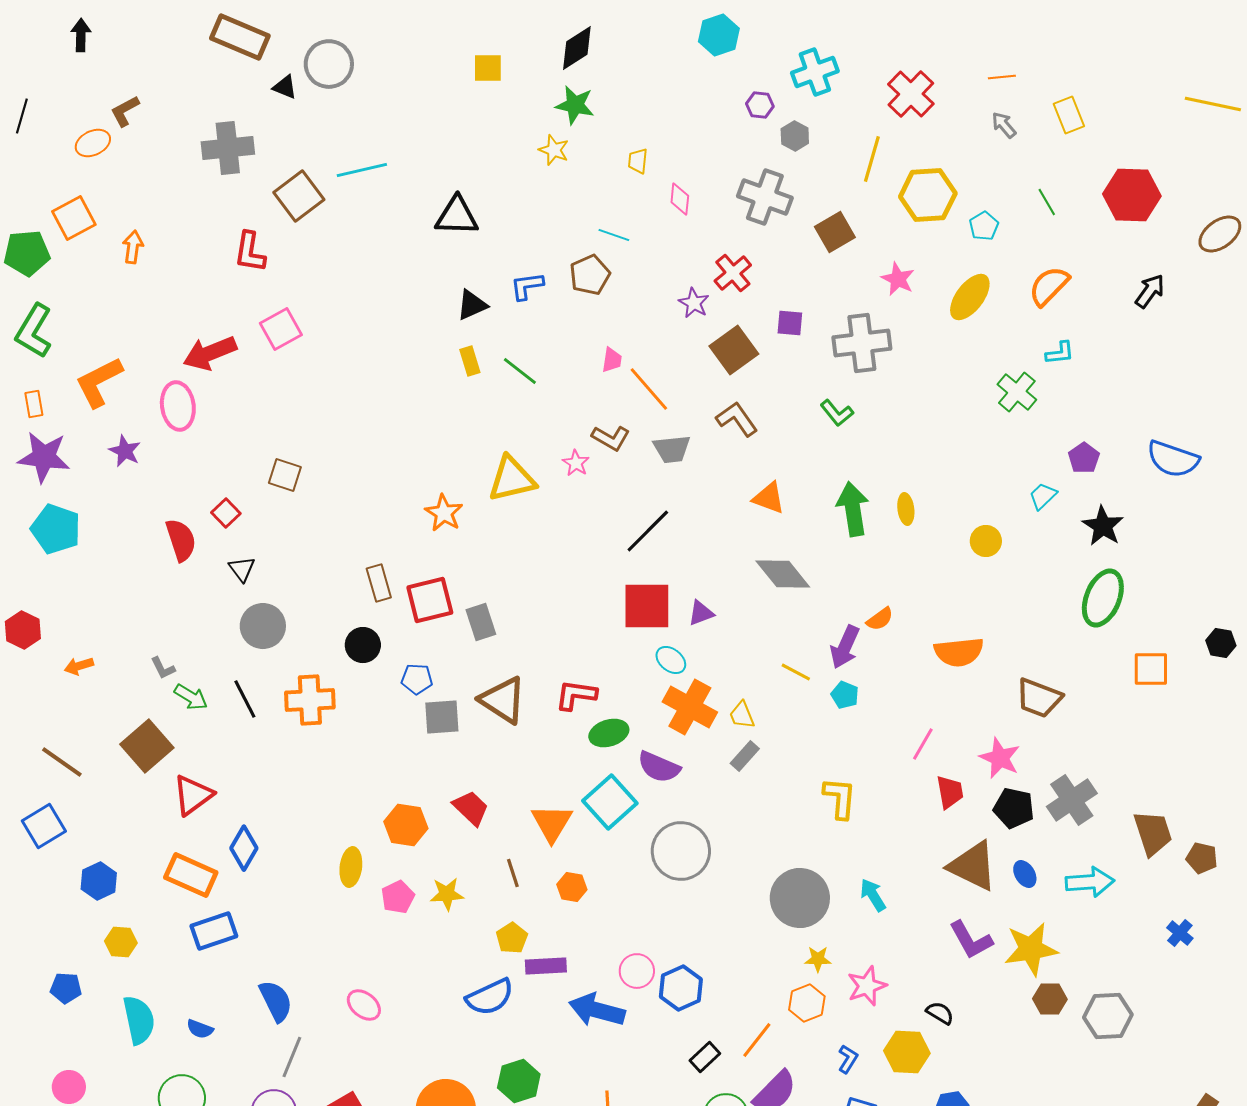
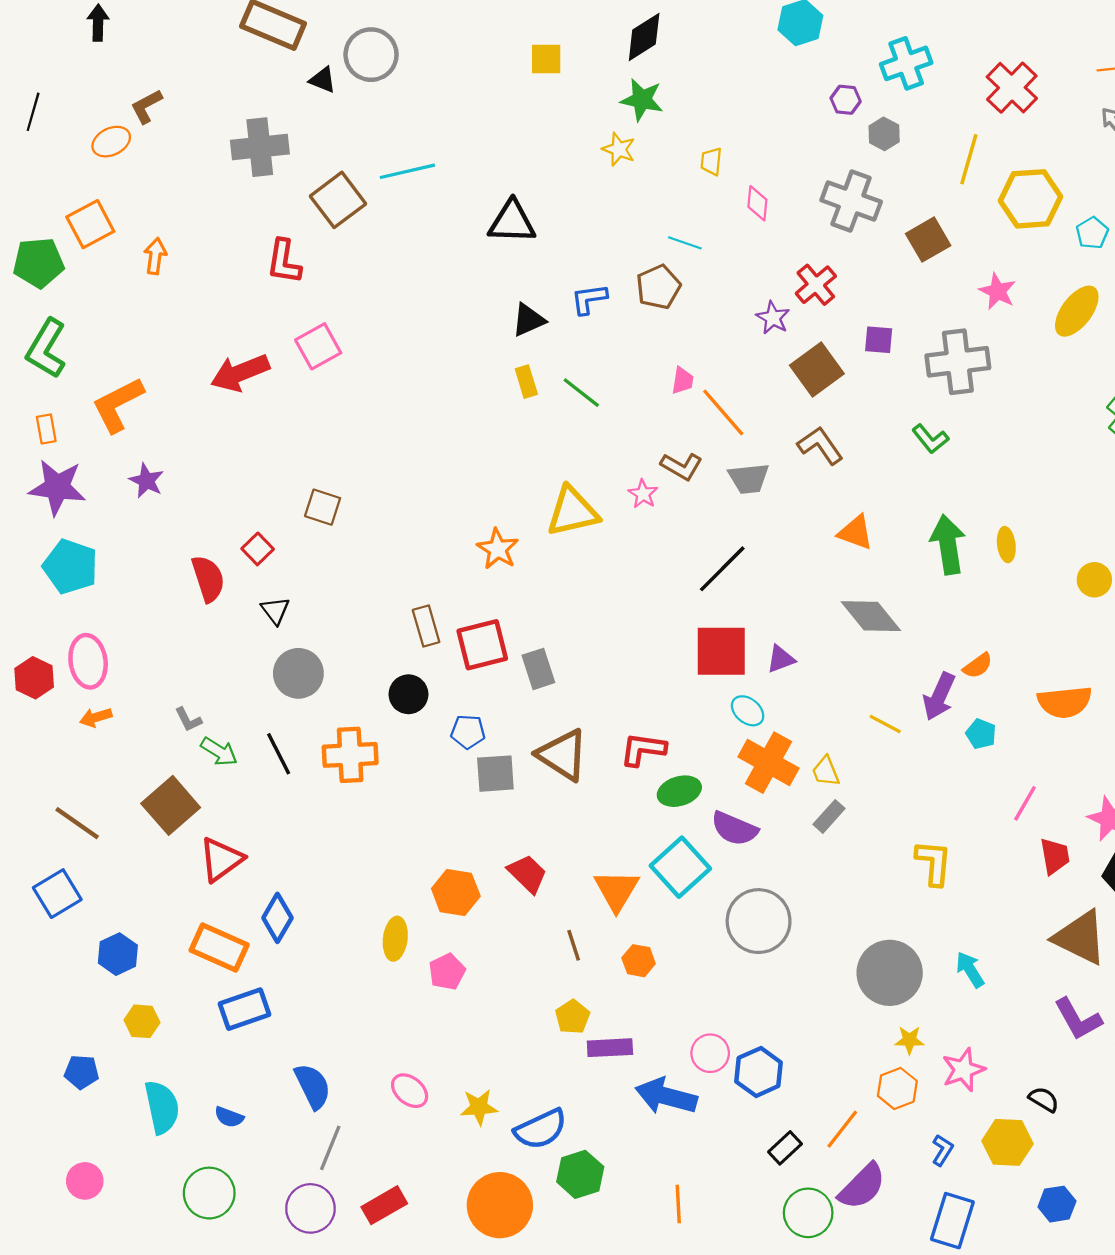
pink ellipse: (178, 406) -> (88, 661), moved
cyan pentagon: (845, 695) -> (981, 734), moved
yellow star: (447, 894) -> (479, 1107), moved
blue semicircle: (490, 997) -> (541, 1129), moved

